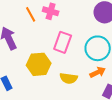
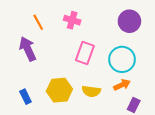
orange line: (31, 14) -> (38, 22), moved
yellow hexagon: (39, 64) -> (59, 90), moved

